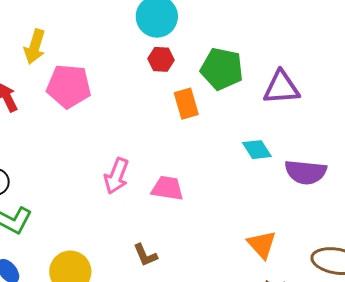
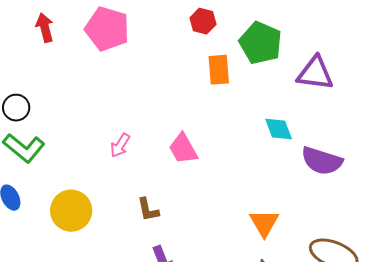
pink arrow: (116, 176) -> (120, 145), moved, size x0.7
pink trapezoid: (167, 188) -> (183, 149), turned -140

